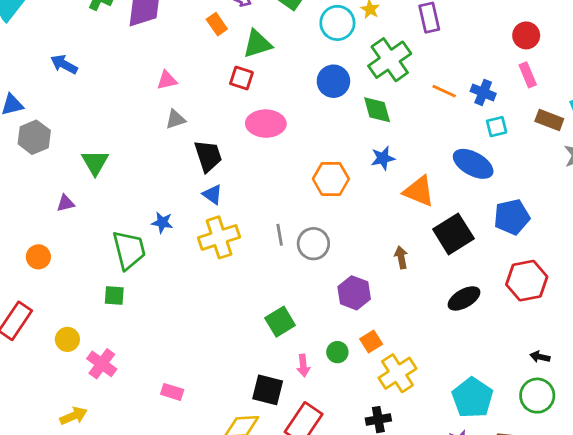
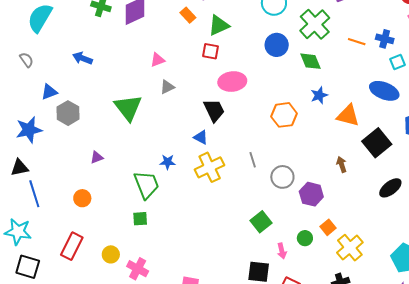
black trapezoid: (208, 156) -> (214, 110), moved
green triangle: (95, 163) -> (128, 108), moved, size x1.4
gray circle: (313, 244) -> (282, 177), moved

